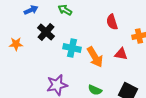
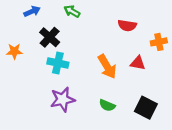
red semicircle: (112, 22) -> (127, 25), turned -63
cyan cross: (72, 48) -> (58, 63), moved

